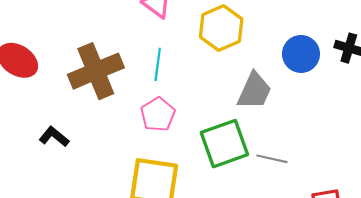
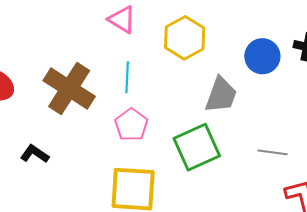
brown cross: (96, 71) -> (69, 89), turned -30
gray line: (272, 159) -> (273, 152), moved

